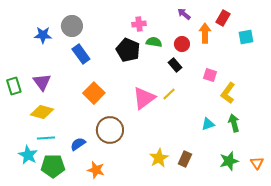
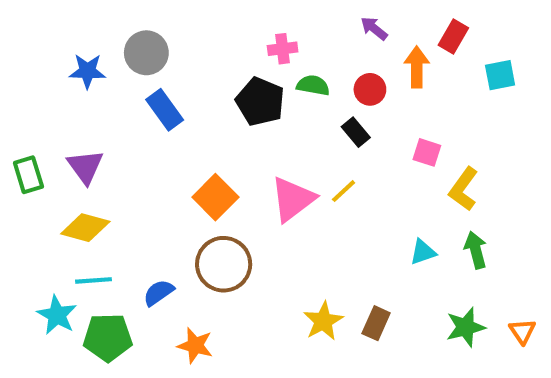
orange square: (94, 93) -> (215, 197), moved

